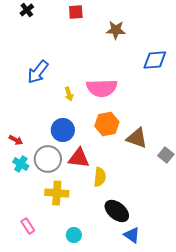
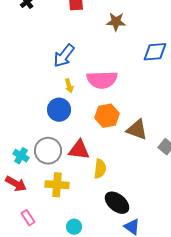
blue arrow: (38, 72) -> (64, 56), moved
blue circle: (63, 130) -> (59, 110), moved
red arrow: (16, 140) -> (16, 184), moved, size x1.5

